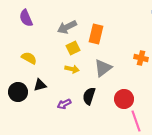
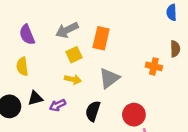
purple semicircle: (26, 18) -> (27, 35), moved
yellow semicircle: (29, 58) -> (22, 66), turned -126
purple arrow: (64, 104) -> (58, 105), moved

